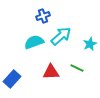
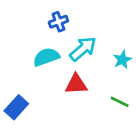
green line: (77, 68) -> (120, 102), moved
red triangle: (51, 72) -> (76, 84), moved

